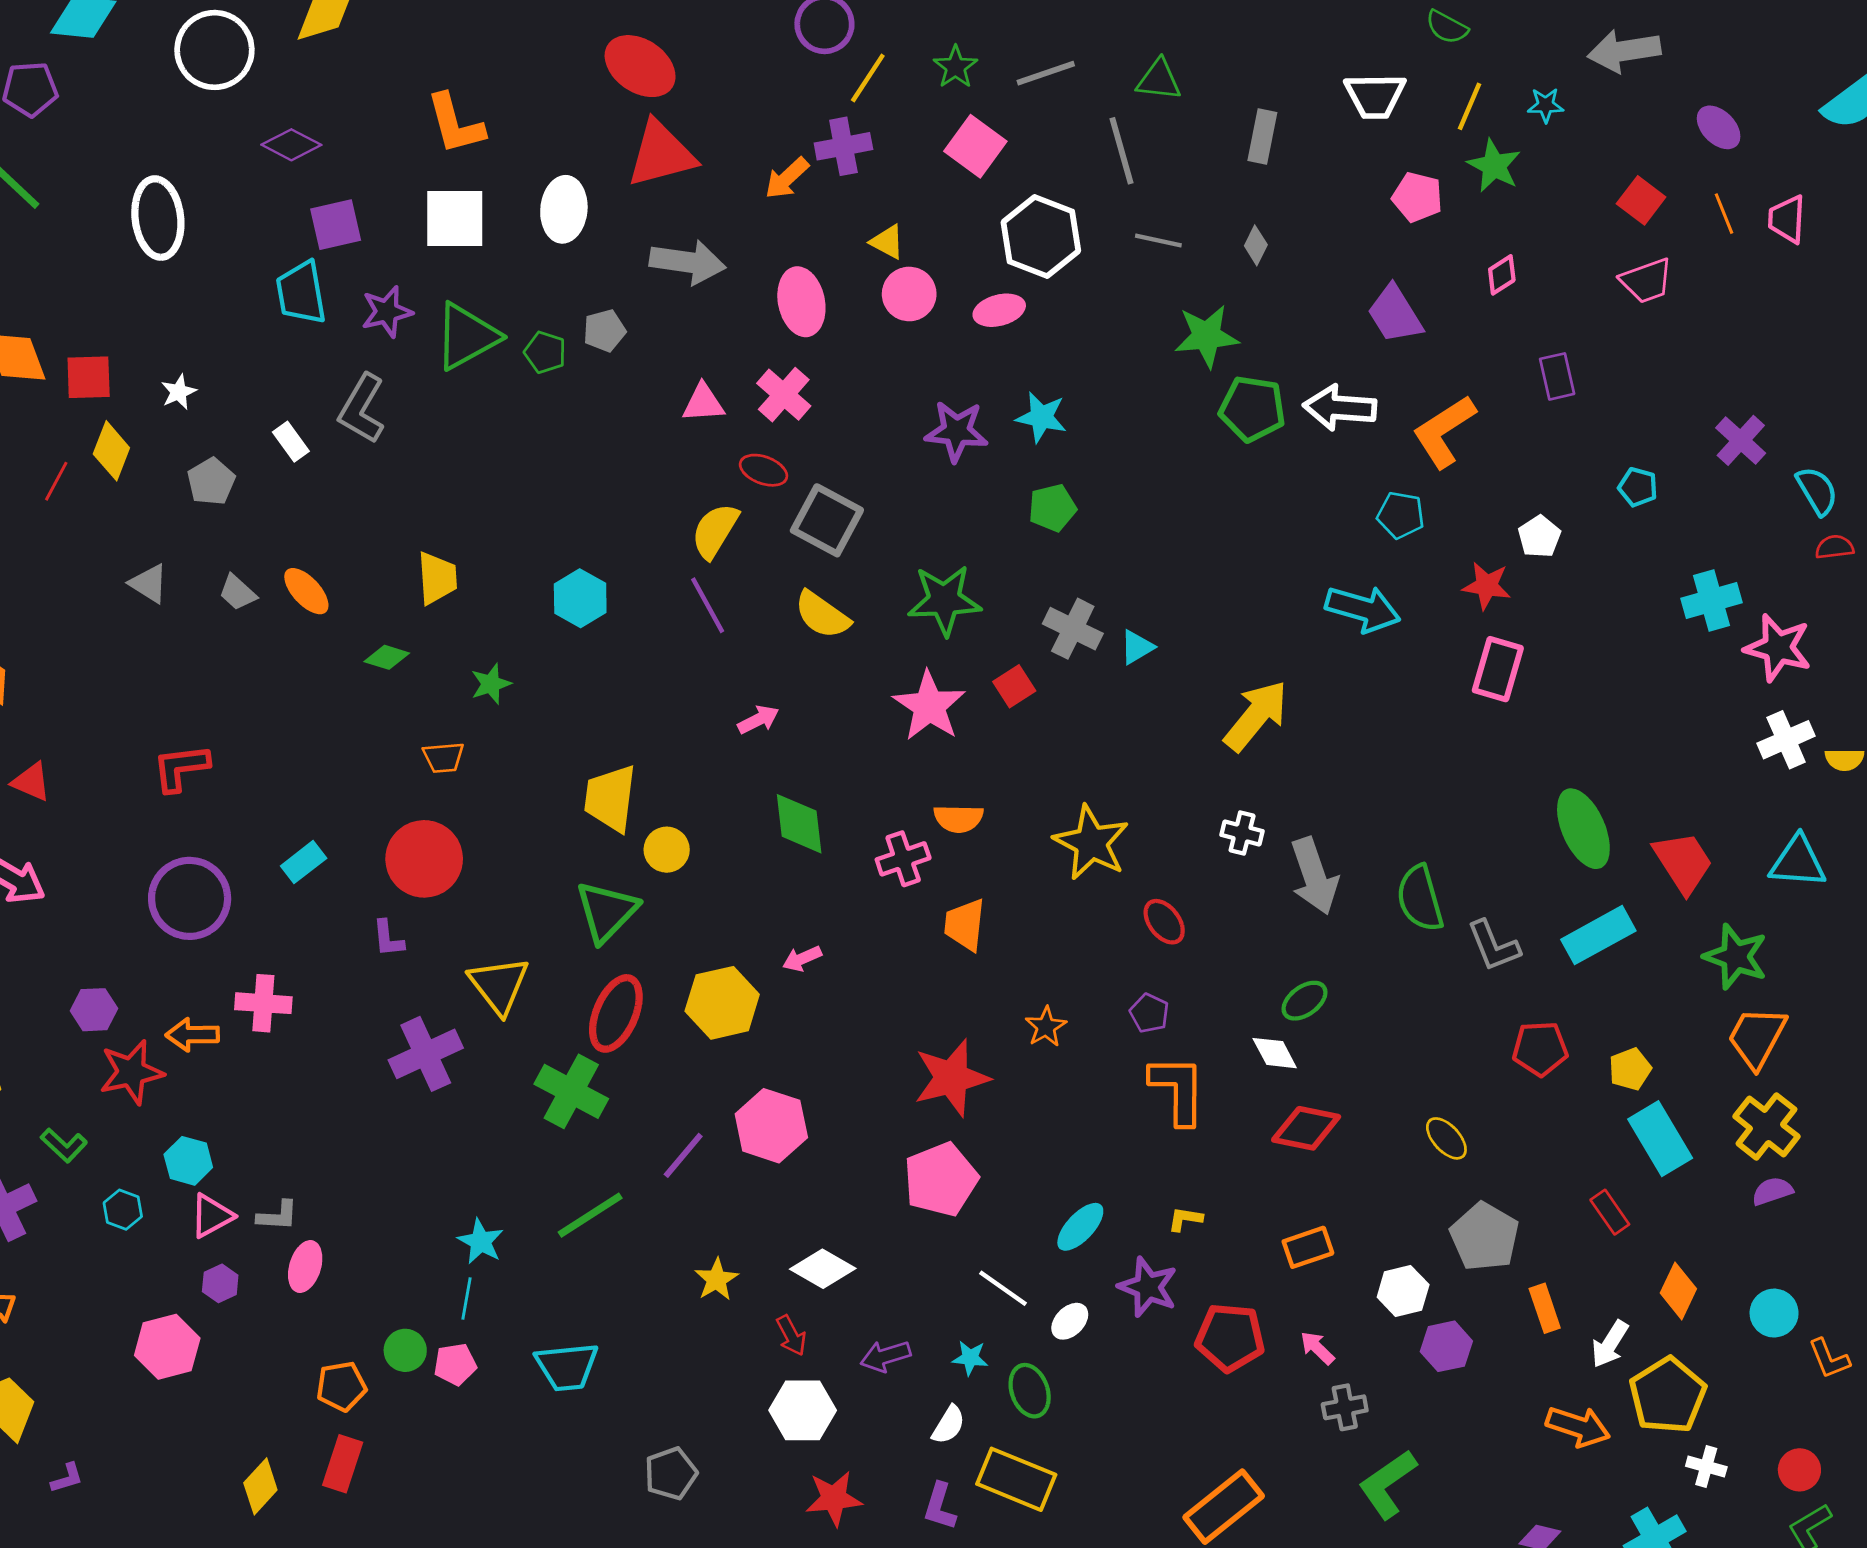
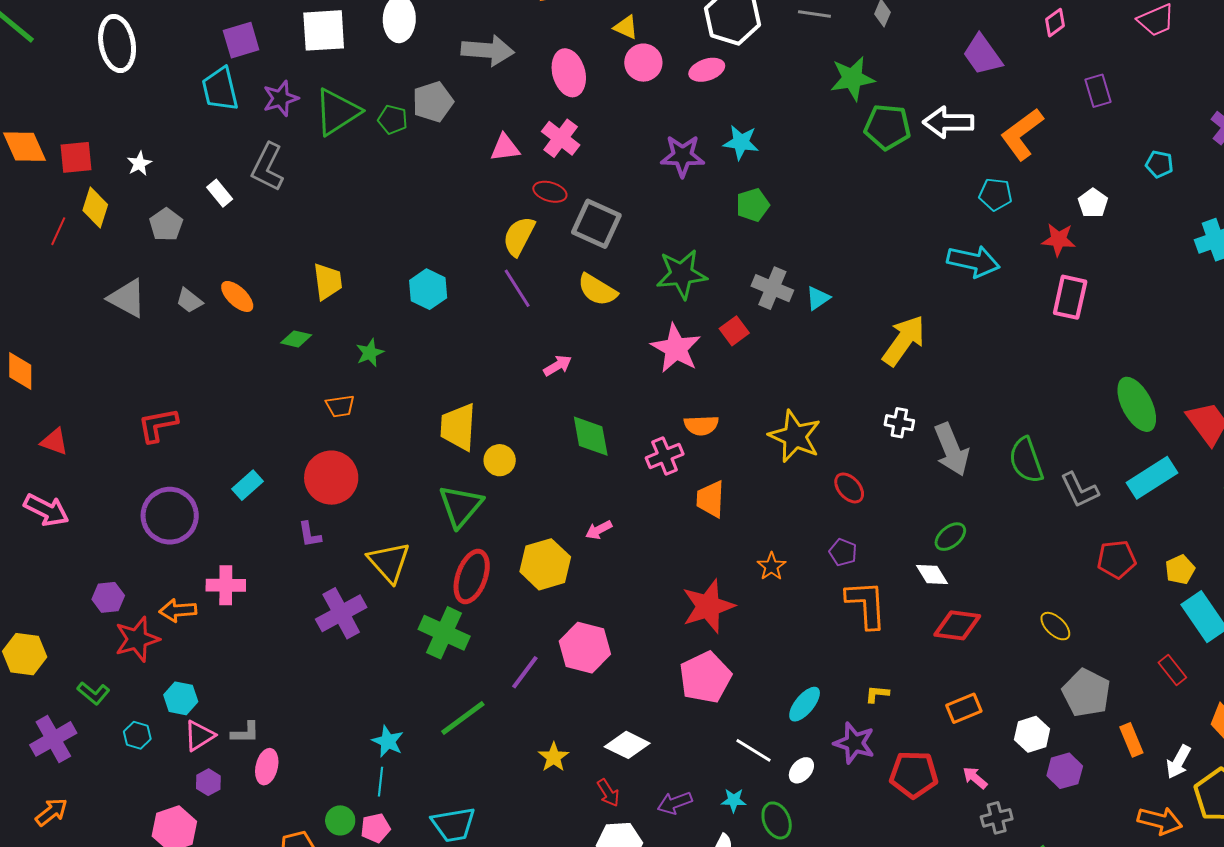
gray pentagon: (604, 331) -> (433, 102), size x1.4
gray triangle: (149, 584) -> (127, 298), size x1.4

